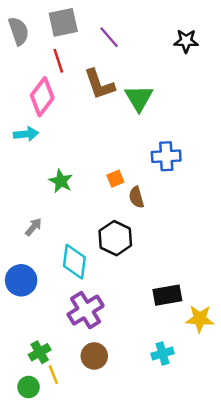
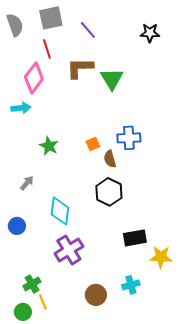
brown L-shape: (99, 84) -> (80, 68), turned 108
blue cross: (166, 156) -> (129, 138), moved
black hexagon: (115, 238) -> (109, 192), moved
blue circle: (21, 280) -> (17, 226), size x0.7
brown circle: (94, 356) -> (96, 295), moved

